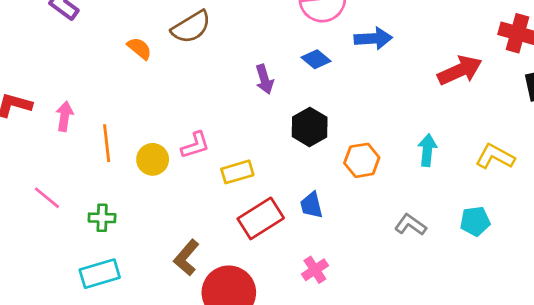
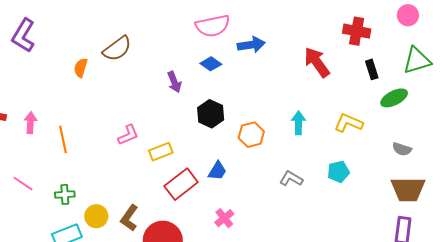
orange semicircle: (139, 48) -> (81, 68), turned -108
red arrow: (460, 70) -> (317, 62), turned -96
yellow circle: (153, 159) -> (96, 216), moved
blue trapezoid: (311, 205) -> (217, 171), turned -130

